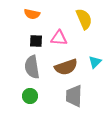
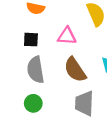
black square: (36, 41) -> (31, 40), moved
brown semicircle: (66, 67) -> (75, 70), turned 75

